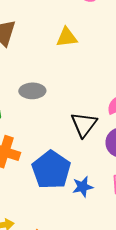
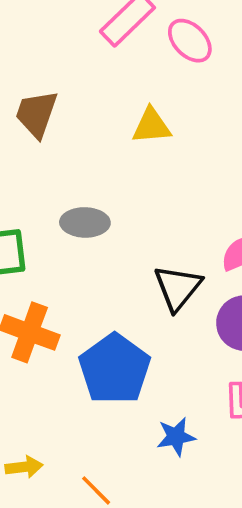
blue star: (83, 187) -> (176, 437), moved

